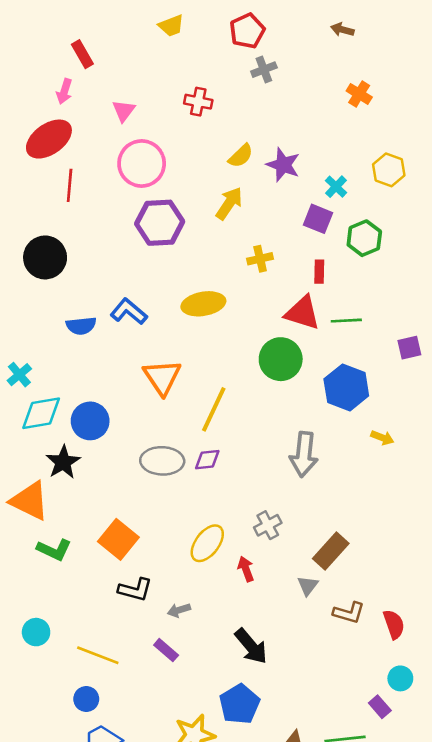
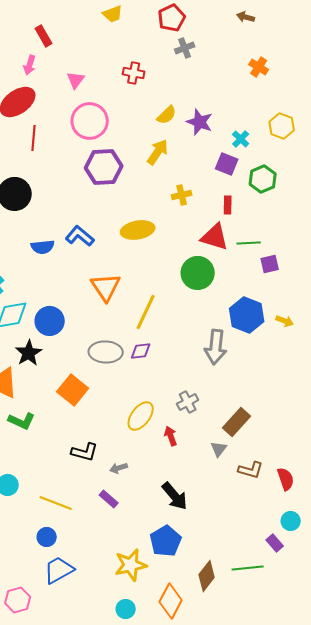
purple square: (409, 348) -> (270, 264), moved
blue hexagon: (346, 387) -> (247, 315), moved
yellow arrow: (382, 438) -> (285, 321), moved
orange square: (118, 539) -> (73, 390), moved

